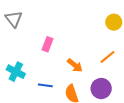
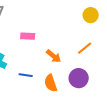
pink rectangle: (47, 44) -> (28, 36), turned 72

